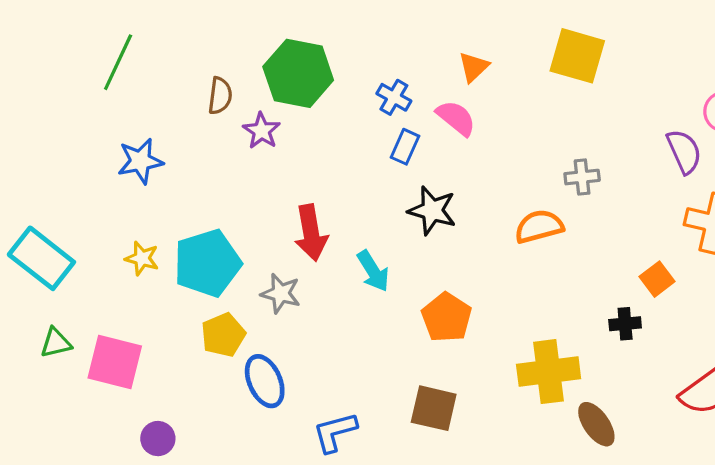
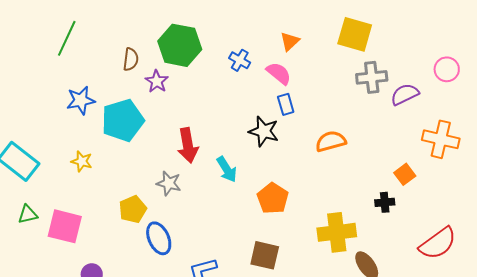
blue rectangle: (405, 147) -> (286, 104), moved, turned -40
purple semicircle: (684, 151) -> (405, 94), moved, turned -92
gray cross: (582, 177) -> (372, 77), moved, size x1.4
cyan pentagon: (207, 263) -> (123, 120), moved

